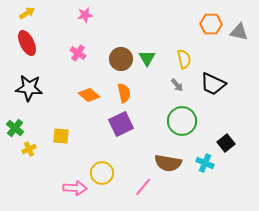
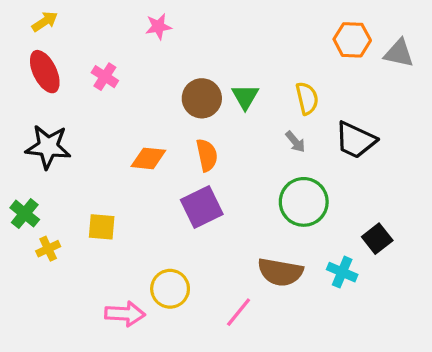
pink star: (85, 15) -> (158, 26), moved
pink cross: (78, 53) -> (105, 77), moved
orange diamond: (89, 95) -> (148, 158), turned -35

